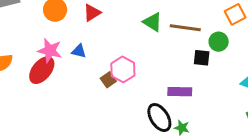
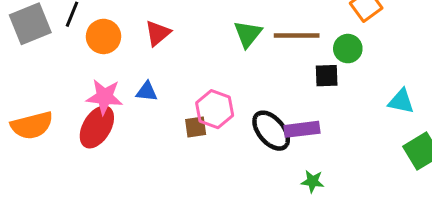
green triangle: (153, 22) -> (248, 34), turned 45
brown square: (108, 80) -> (196, 127), turned 35
black ellipse: (159, 118) -> (271, 131), moved

